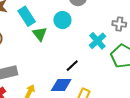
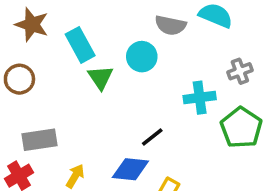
gray cross: (119, 24) -> (240, 71), turned -32
cyan cross: (97, 41) -> (200, 98), turned 30

